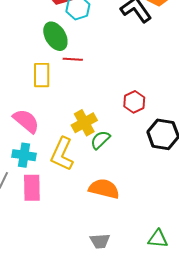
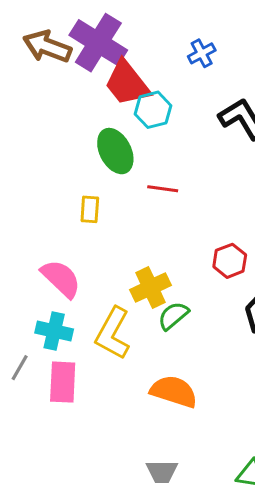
red line: (73, 59) -> (163, 189), moved
yellow rectangle: (42, 75) -> (90, 209), size x0.7

